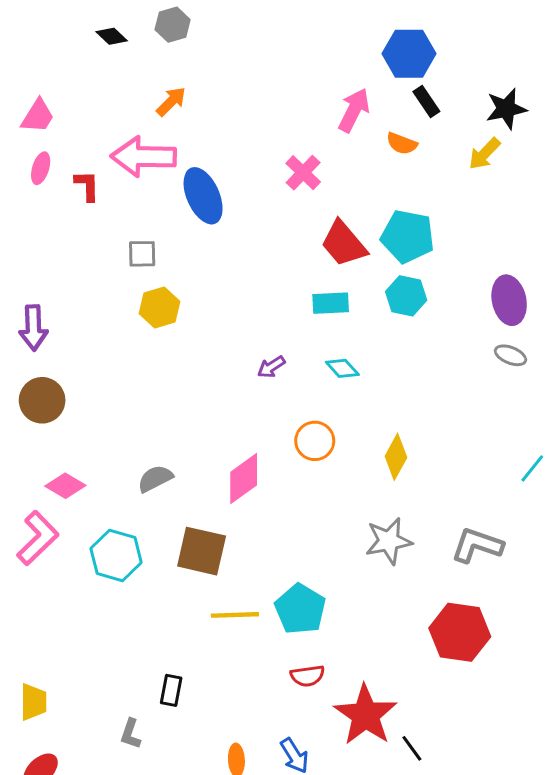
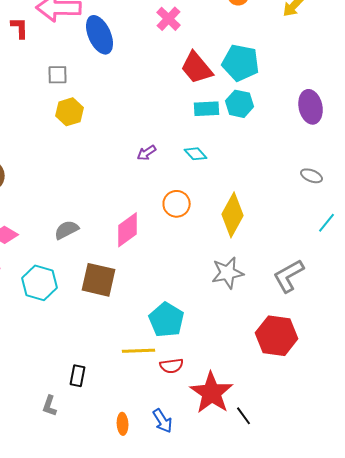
cyan rectangle: (331, 303) -> (207, 109), moved
gray ellipse: (511, 355) -> (312, 176), moved
yellow diamond: (396, 457) -> (233, 215), size x1.4
gray L-shape: (477, 545) -> (289, 276), turned -48
yellow line: (235, 615) -> (139, 351), moved

